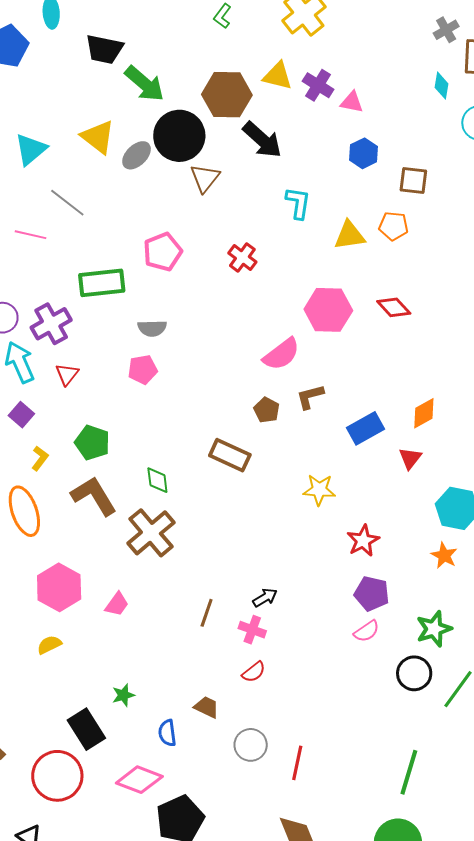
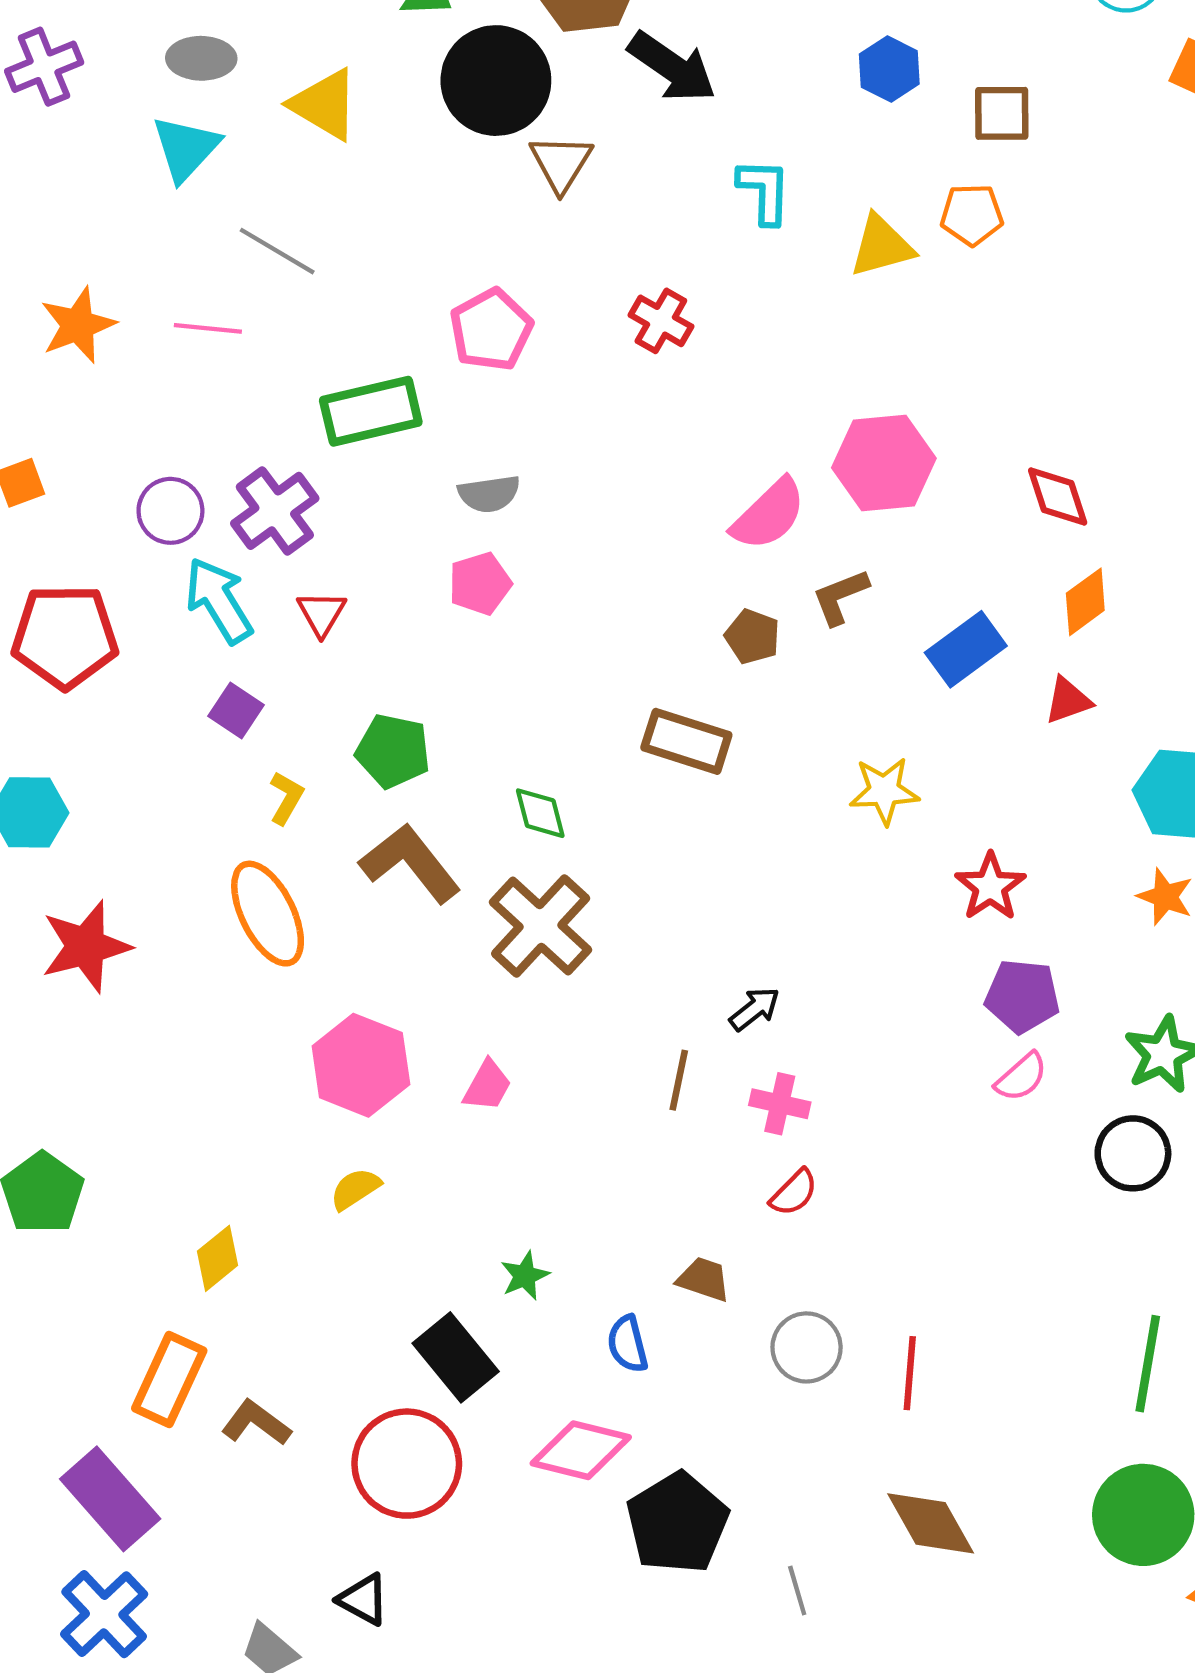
gray ellipse: (137, 155) -> (201, 58), moved, turned 52
red diamond: (394, 307) -> (1058, 497), moved, turned 32
pink hexagon: (328, 310) -> (884, 463), moved
red triangle: (410, 458) -> (1068, 700), turned 40
black arrow: (265, 598) -> (755, 1009), moved

